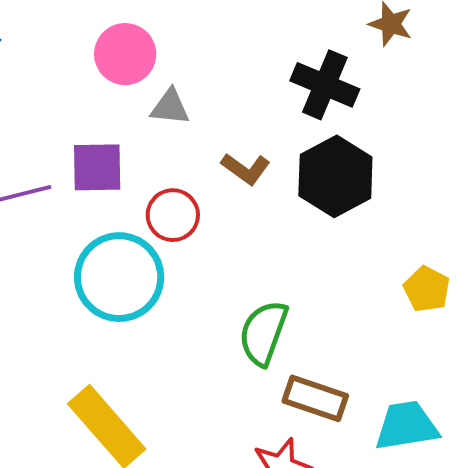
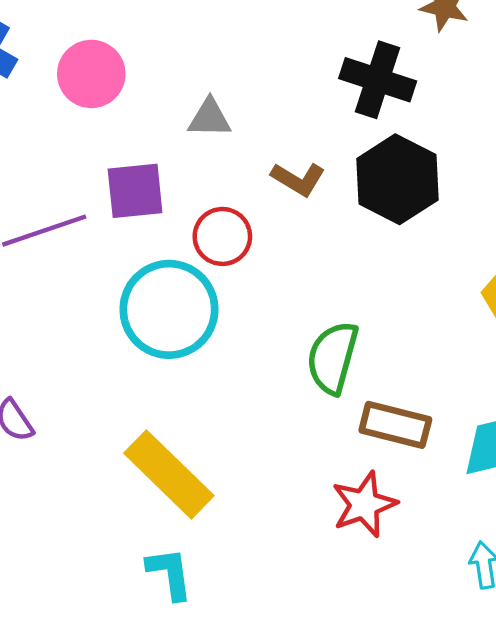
pink circle: (125, 54) -> (91, 74), moved

